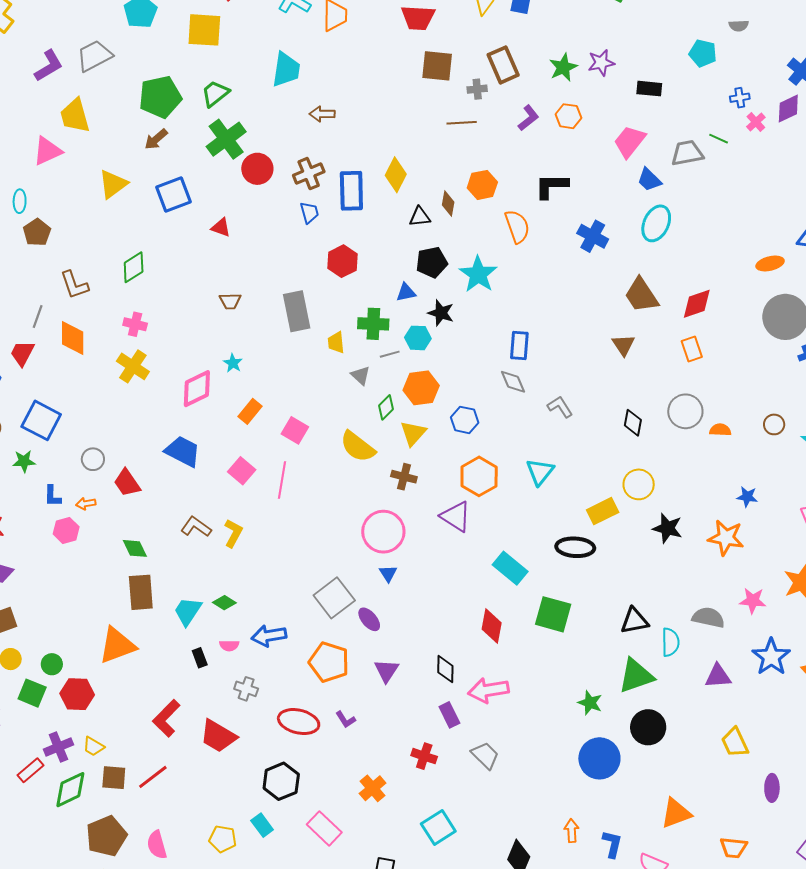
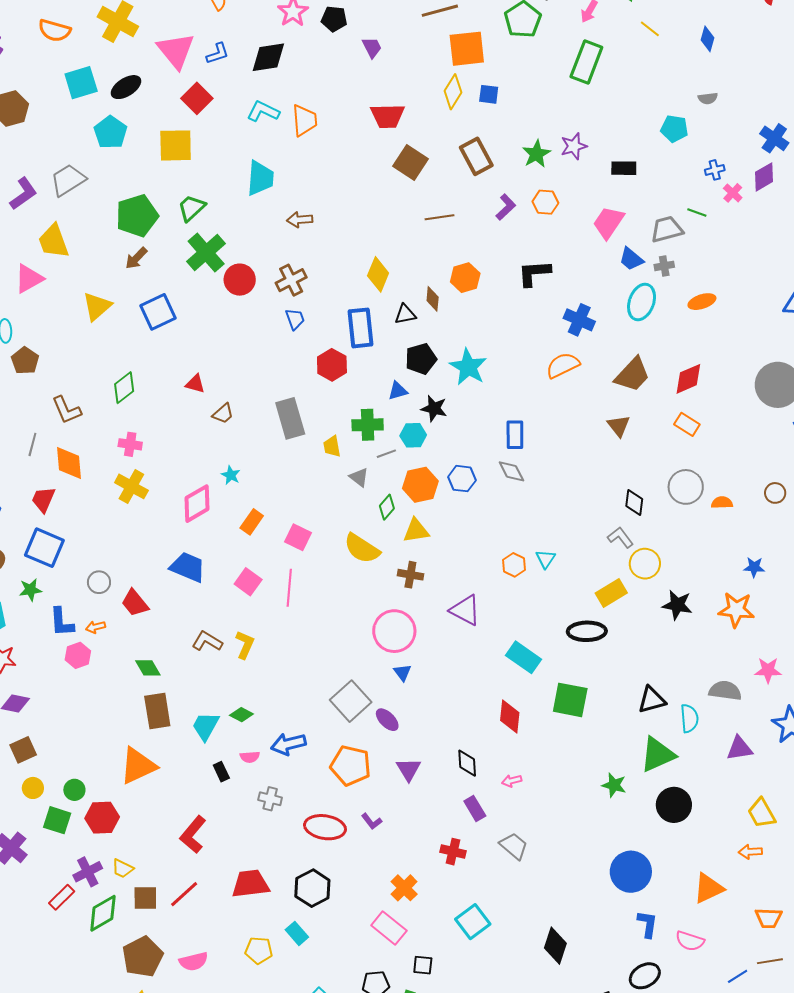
brown square: (437, 66) -> (411, 163), turned 32
gray cross: (477, 89) -> (664, 266), moved
blue rectangle: (351, 191) -> (361, 328), moved
red triangle: (221, 227) -> (195, 384), moved
orange semicircle: (517, 227) -> (563, 365), moved, turned -92
orange ellipse: (770, 264) -> (702, 302), moved
brown trapezoid: (641, 295) -> (632, 375), turned -99
brown trapezoid: (230, 301) -> (223, 414), turned -35
orange rectangle: (692, 349) -> (687, 424), turned -35
red trapezoid: (22, 353) -> (43, 499), moved
gray L-shape: (560, 407) -> (620, 537), moved
blue hexagon: (465, 420) -> (462, 479), moved
yellow triangle: (413, 433) -> (416, 531), turned 44
cyan triangle: (540, 472) -> (546, 559), size x0.7
orange hexagon: (479, 476) -> (514, 565), moved, size x0.6
blue L-shape: (53, 496) -> (62, 622), size x1.4
pink arrow: (488, 690) -> (512, 781), size x0.5
red trapezoid: (218, 736) -> (250, 884), moved, turned 147
blue circle: (599, 758) -> (631, 872), moved
pink rectangle: (324, 828) -> (389, 928), moved
orange arrow: (572, 831) -> (750, 852), moved, turned -85
pink semicircle: (157, 845) -> (194, 961), turned -84

